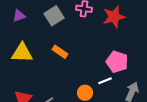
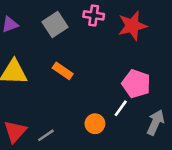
white line: (105, 81) -> (121, 108), turned -32

